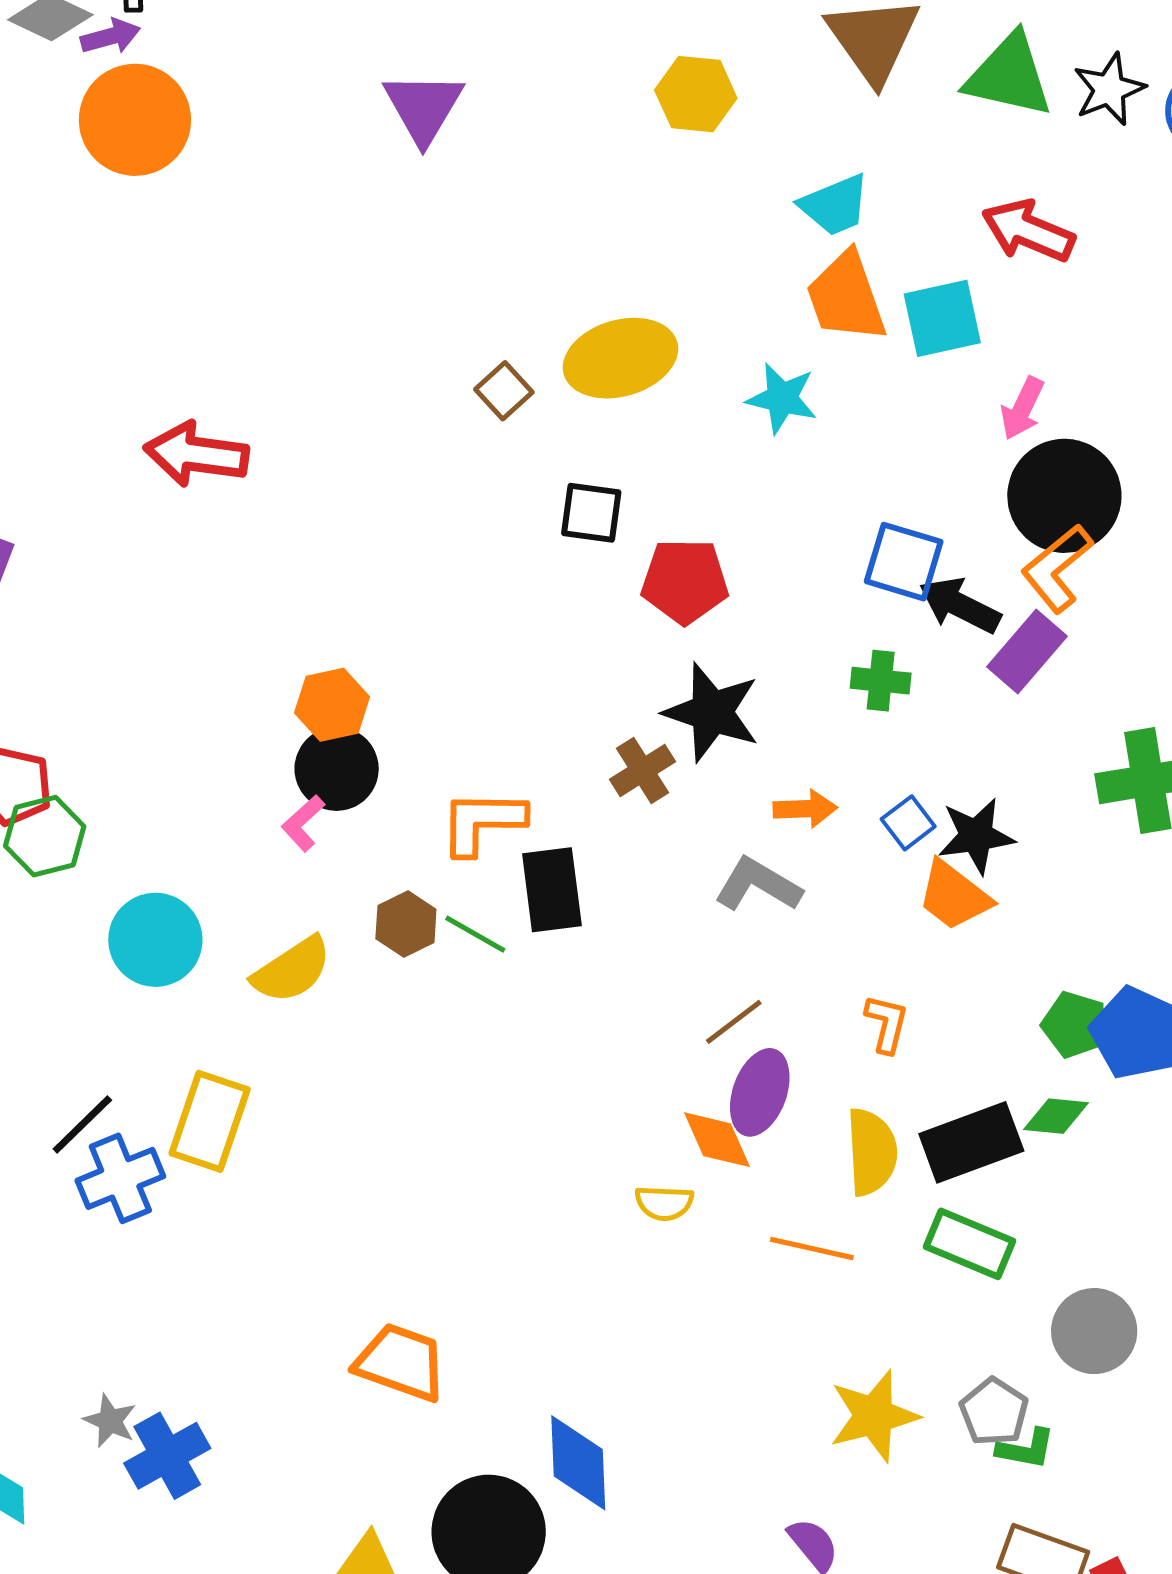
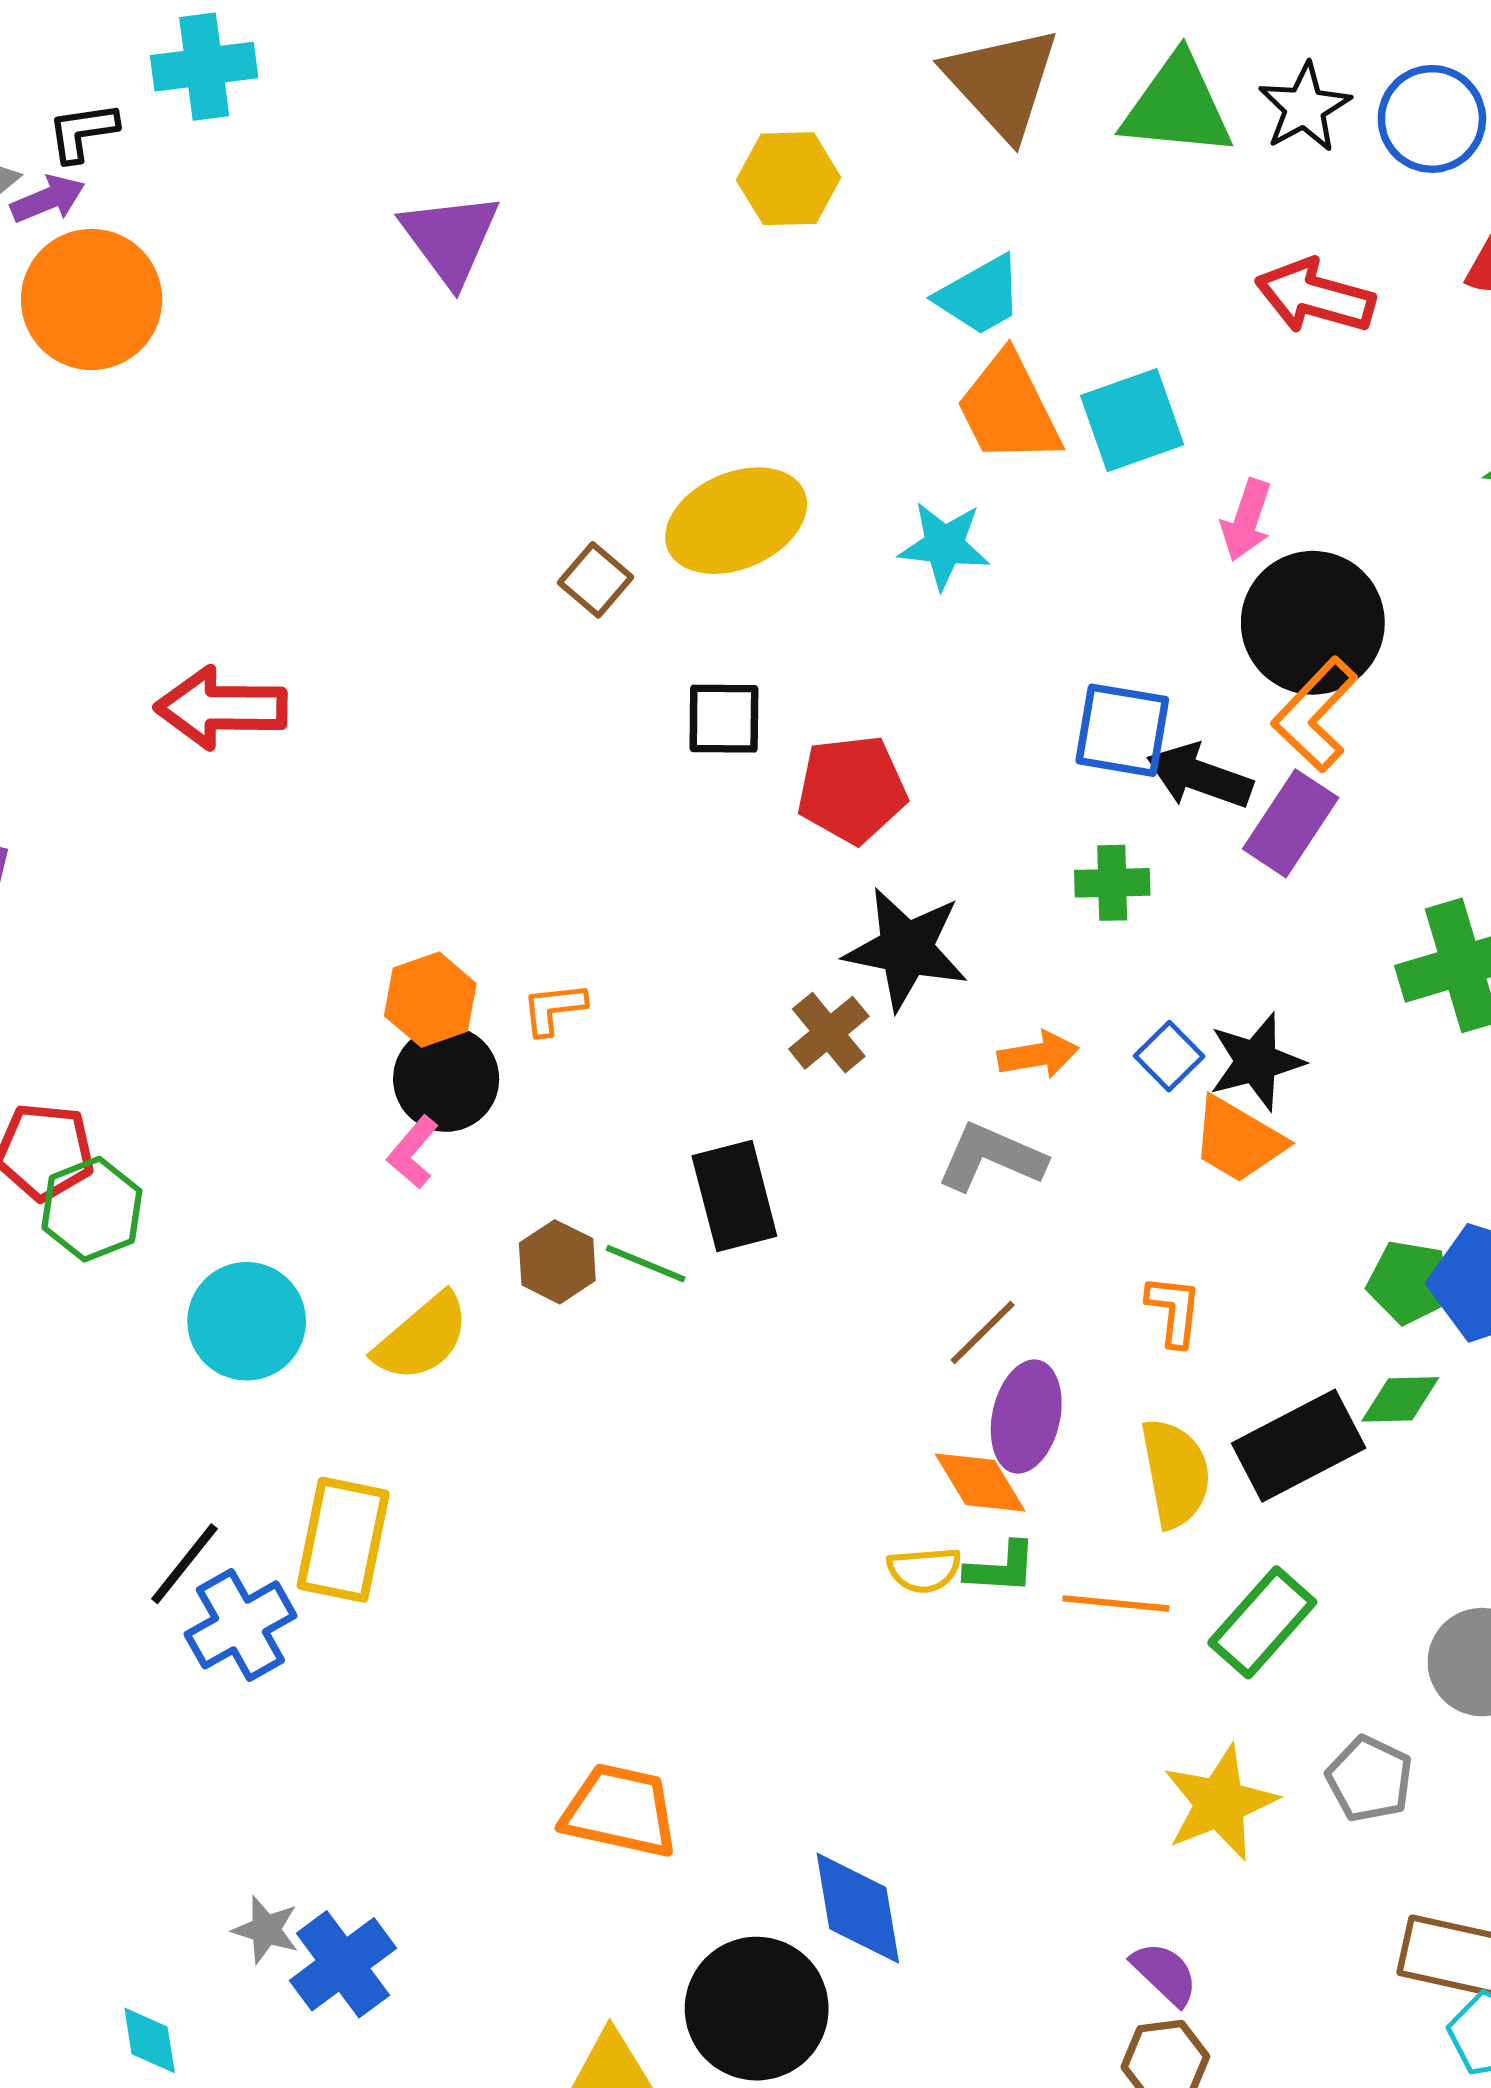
red arrow: (1028, 231) -> (1315, 296), moved
orange L-shape: (482, 822) -> (554, 1009), moved, size x0.6
green rectangle: (969, 1244) -> (1262, 1622), moved, turned -64
green L-shape: (1026, 1449) -> (1001, 1568), moved

